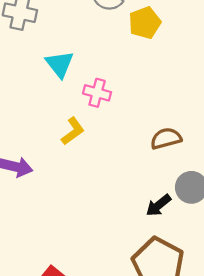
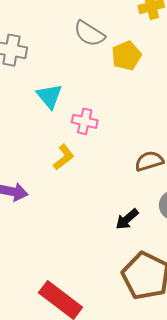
black arrow: (158, 205) -> (127, 219), moved

